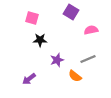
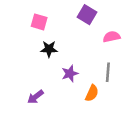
gray line: (88, 59) -> (108, 72), turned -63
orange semicircle: (75, 76) -> (92, 93), turned -104

